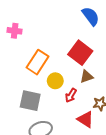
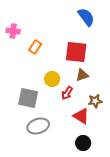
red square: (80, 53) -> (76, 52), turned -30
orange rectangle: (38, 62) -> (35, 47), moved, size x0.6

